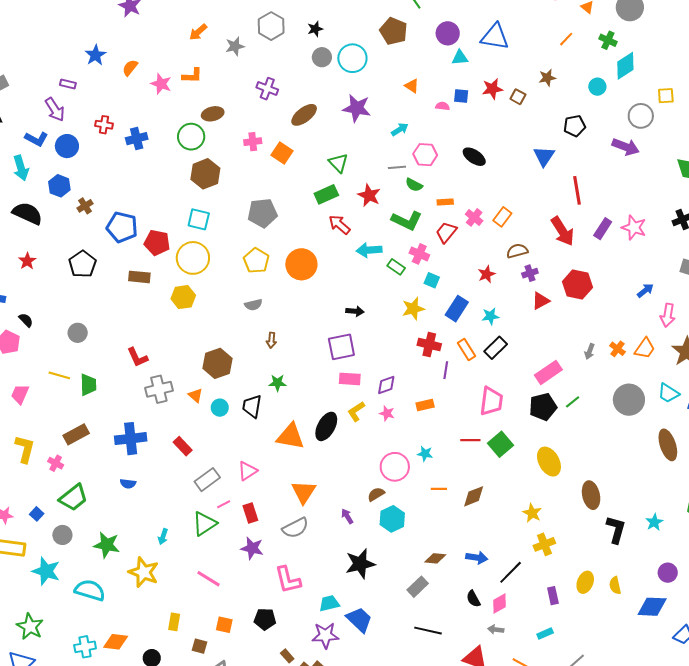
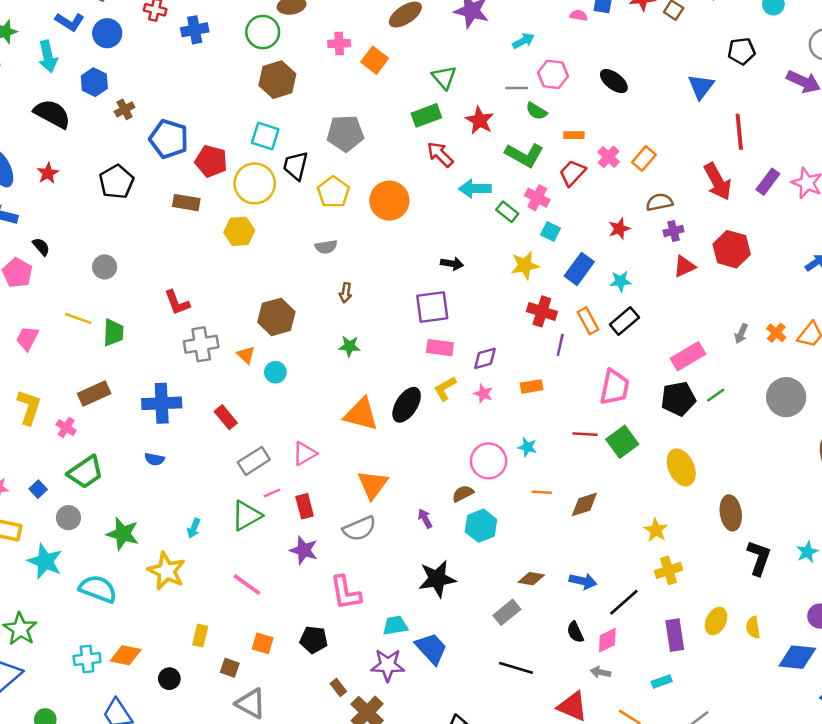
black trapezoid: (252, 406) -> (296, 166), moved
purple rectangle: (553, 596) -> (675, 635), size x1.4

